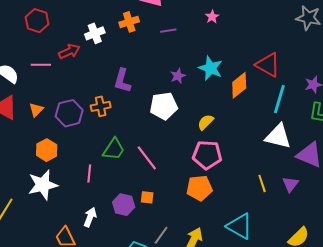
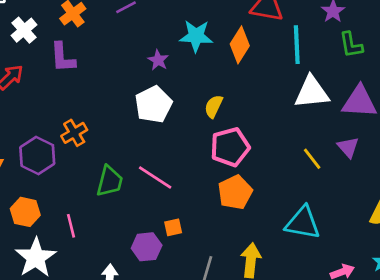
white cross: (95, 33) -> (24, 30), moved
purple L-shape: (122, 81) -> (63, 57), moved
pink line: (89, 173) -> (71, 226), moved

